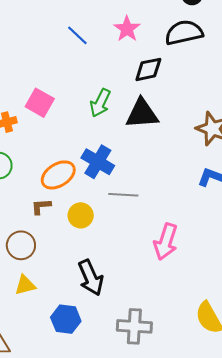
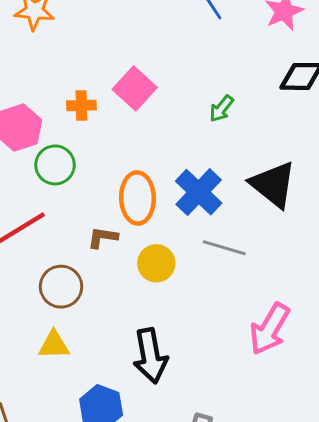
green arrow: (100, 103) -> (221, 109), size x0.7
black triangle: (142, 114) -> (273, 184), moved, turned 30
orange ellipse: (58, 175) -> (137, 198), turned -72

